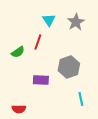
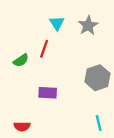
gray hexagon: (69, 67) -> (97, 78), moved
cyan line: (81, 99) -> (99, 123), moved

